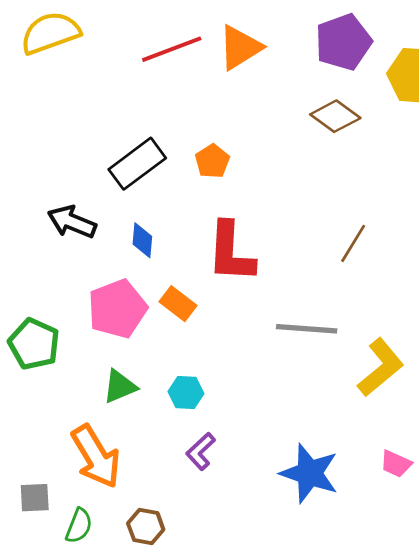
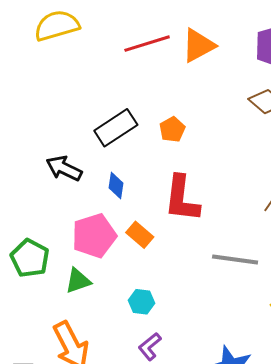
green triangle: (120, 386) -> (78, 281), moved

